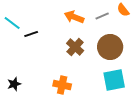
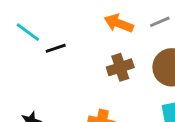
brown cross: (75, 47) -> (120, 67), turned 30

